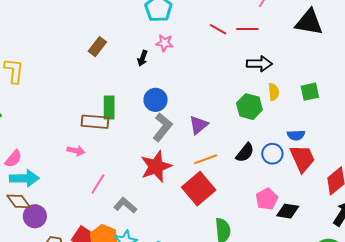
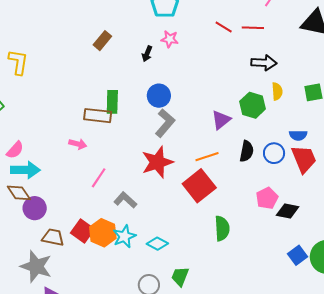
purple triangle: (199, 125) -> (221, 120), moved
black semicircle: (245, 153) -> (247, 151), turned -30

